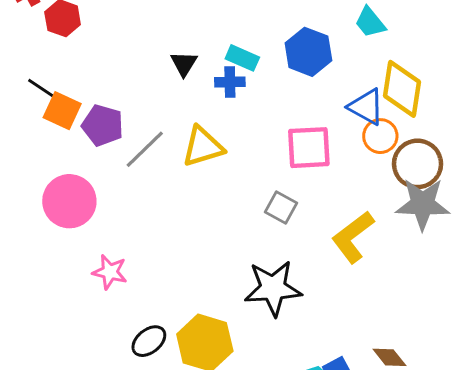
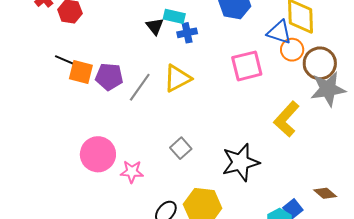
cyan rectangle: (242, 58) -> (174, 16), moved
pink circle: (69, 201) -> (98, 154), moved
gray square: (281, 207) -> (181, 148), moved, turned 30

